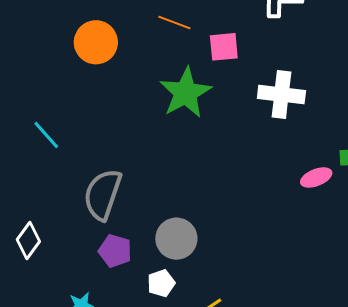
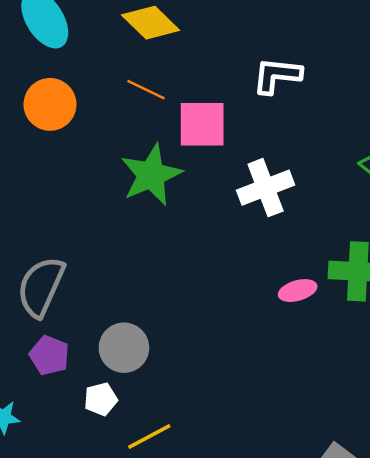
pink square: (224, 47) -> (202, 124), size x1.4
white cross: (281, 94) -> (266, 188), turned -33

